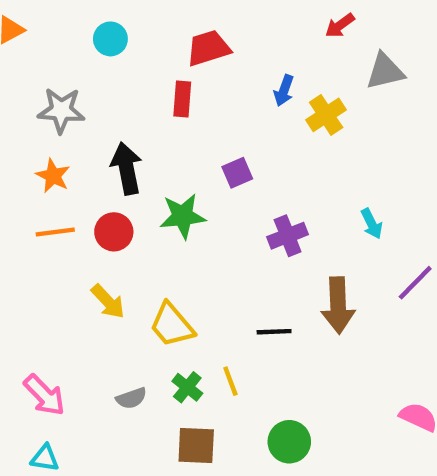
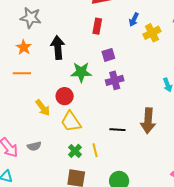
red rectangle: (182, 99) -> (97, 26), moved
red circle: (114, 232) -> (65, 96), moved
purple cross: (288, 236) -> (115, 80), moved
gray semicircle: (131, 398) -> (34, 146), moved

